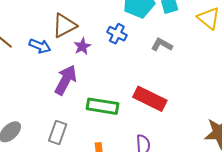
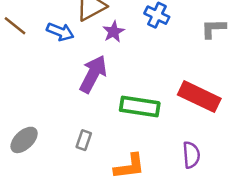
gray L-shape: (162, 45) -> (213, 29), turned -30
gray rectangle: (58, 132) -> (84, 140), size x0.7

